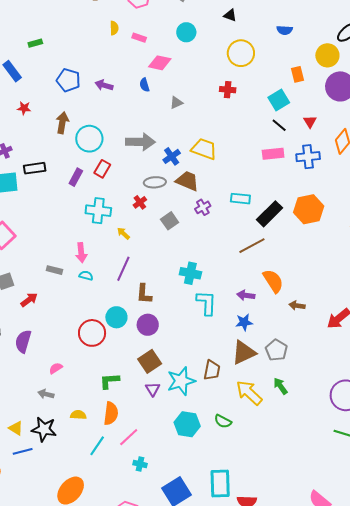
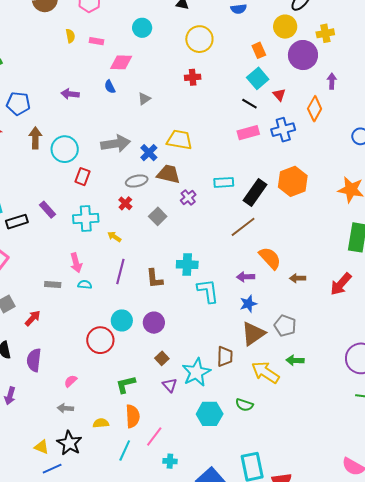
blue pentagon: (68, 80) -> (18, 103), moved
cyan square: (279, 100) -> (258, 78), moved
black rectangle: (35, 168) -> (17, 222), moved
purple rectangle: (76, 177) -> (47, 210), moved, turned -60
brown L-shape: (144, 294) -> (155, 279), moved
brown square: (150, 361) -> (162, 358), size x0.6
green arrow: (280, 386) -> (295, 360), turned -42
black star: (44, 429) -> (69, 443), turned 30

